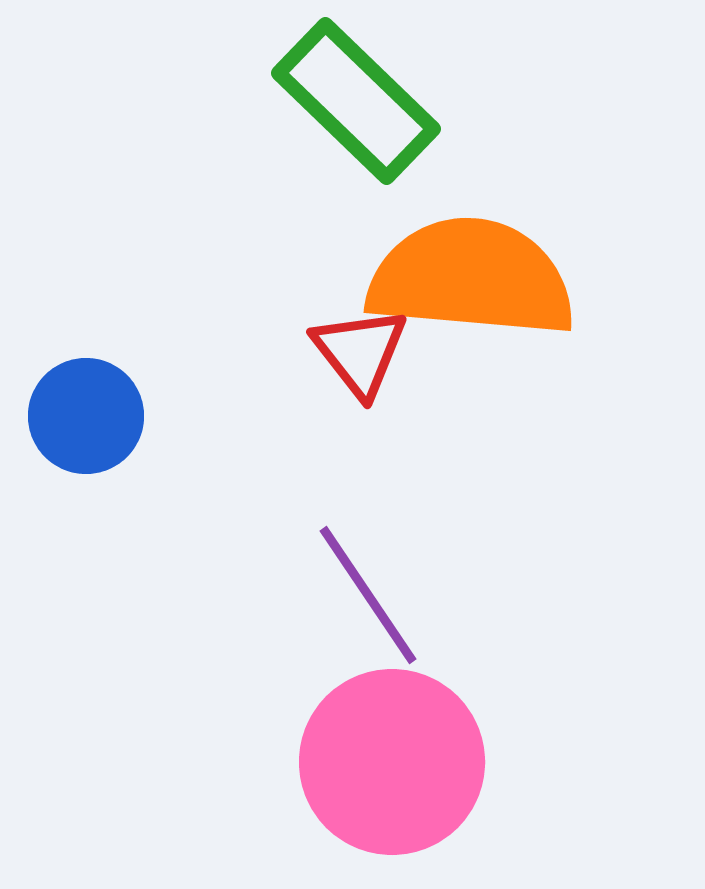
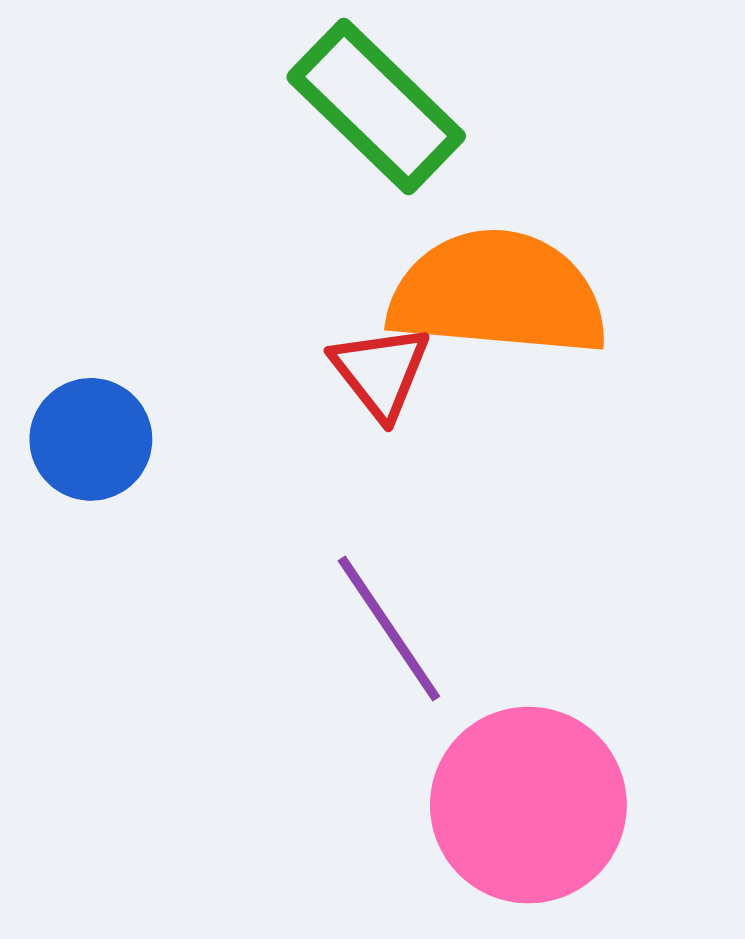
pink circle: (392, 762) -> (528, 805), moved

